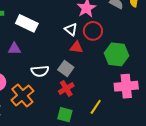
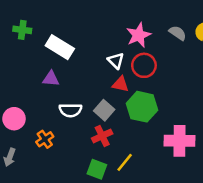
purple triangle: (14, 49) -> (51, 79), moved
green hexagon: (117, 54) -> (142, 107), moved
orange cross: (22, 96) -> (45, 139), size x0.6
yellow line: (96, 107) -> (125, 162), moved

